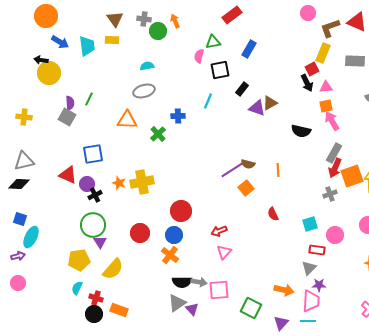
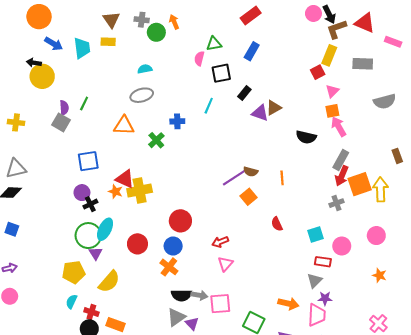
red rectangle: (232, 15) -> (251, 16), moved
black arrow: (307, 83) -> (329, 15), moved
pink triangle: (326, 87) -> (332, 91), turned -40
red triangle: (68, 175) -> (125, 179), moved
cyan ellipse: (31, 237) -> (105, 229), moved

